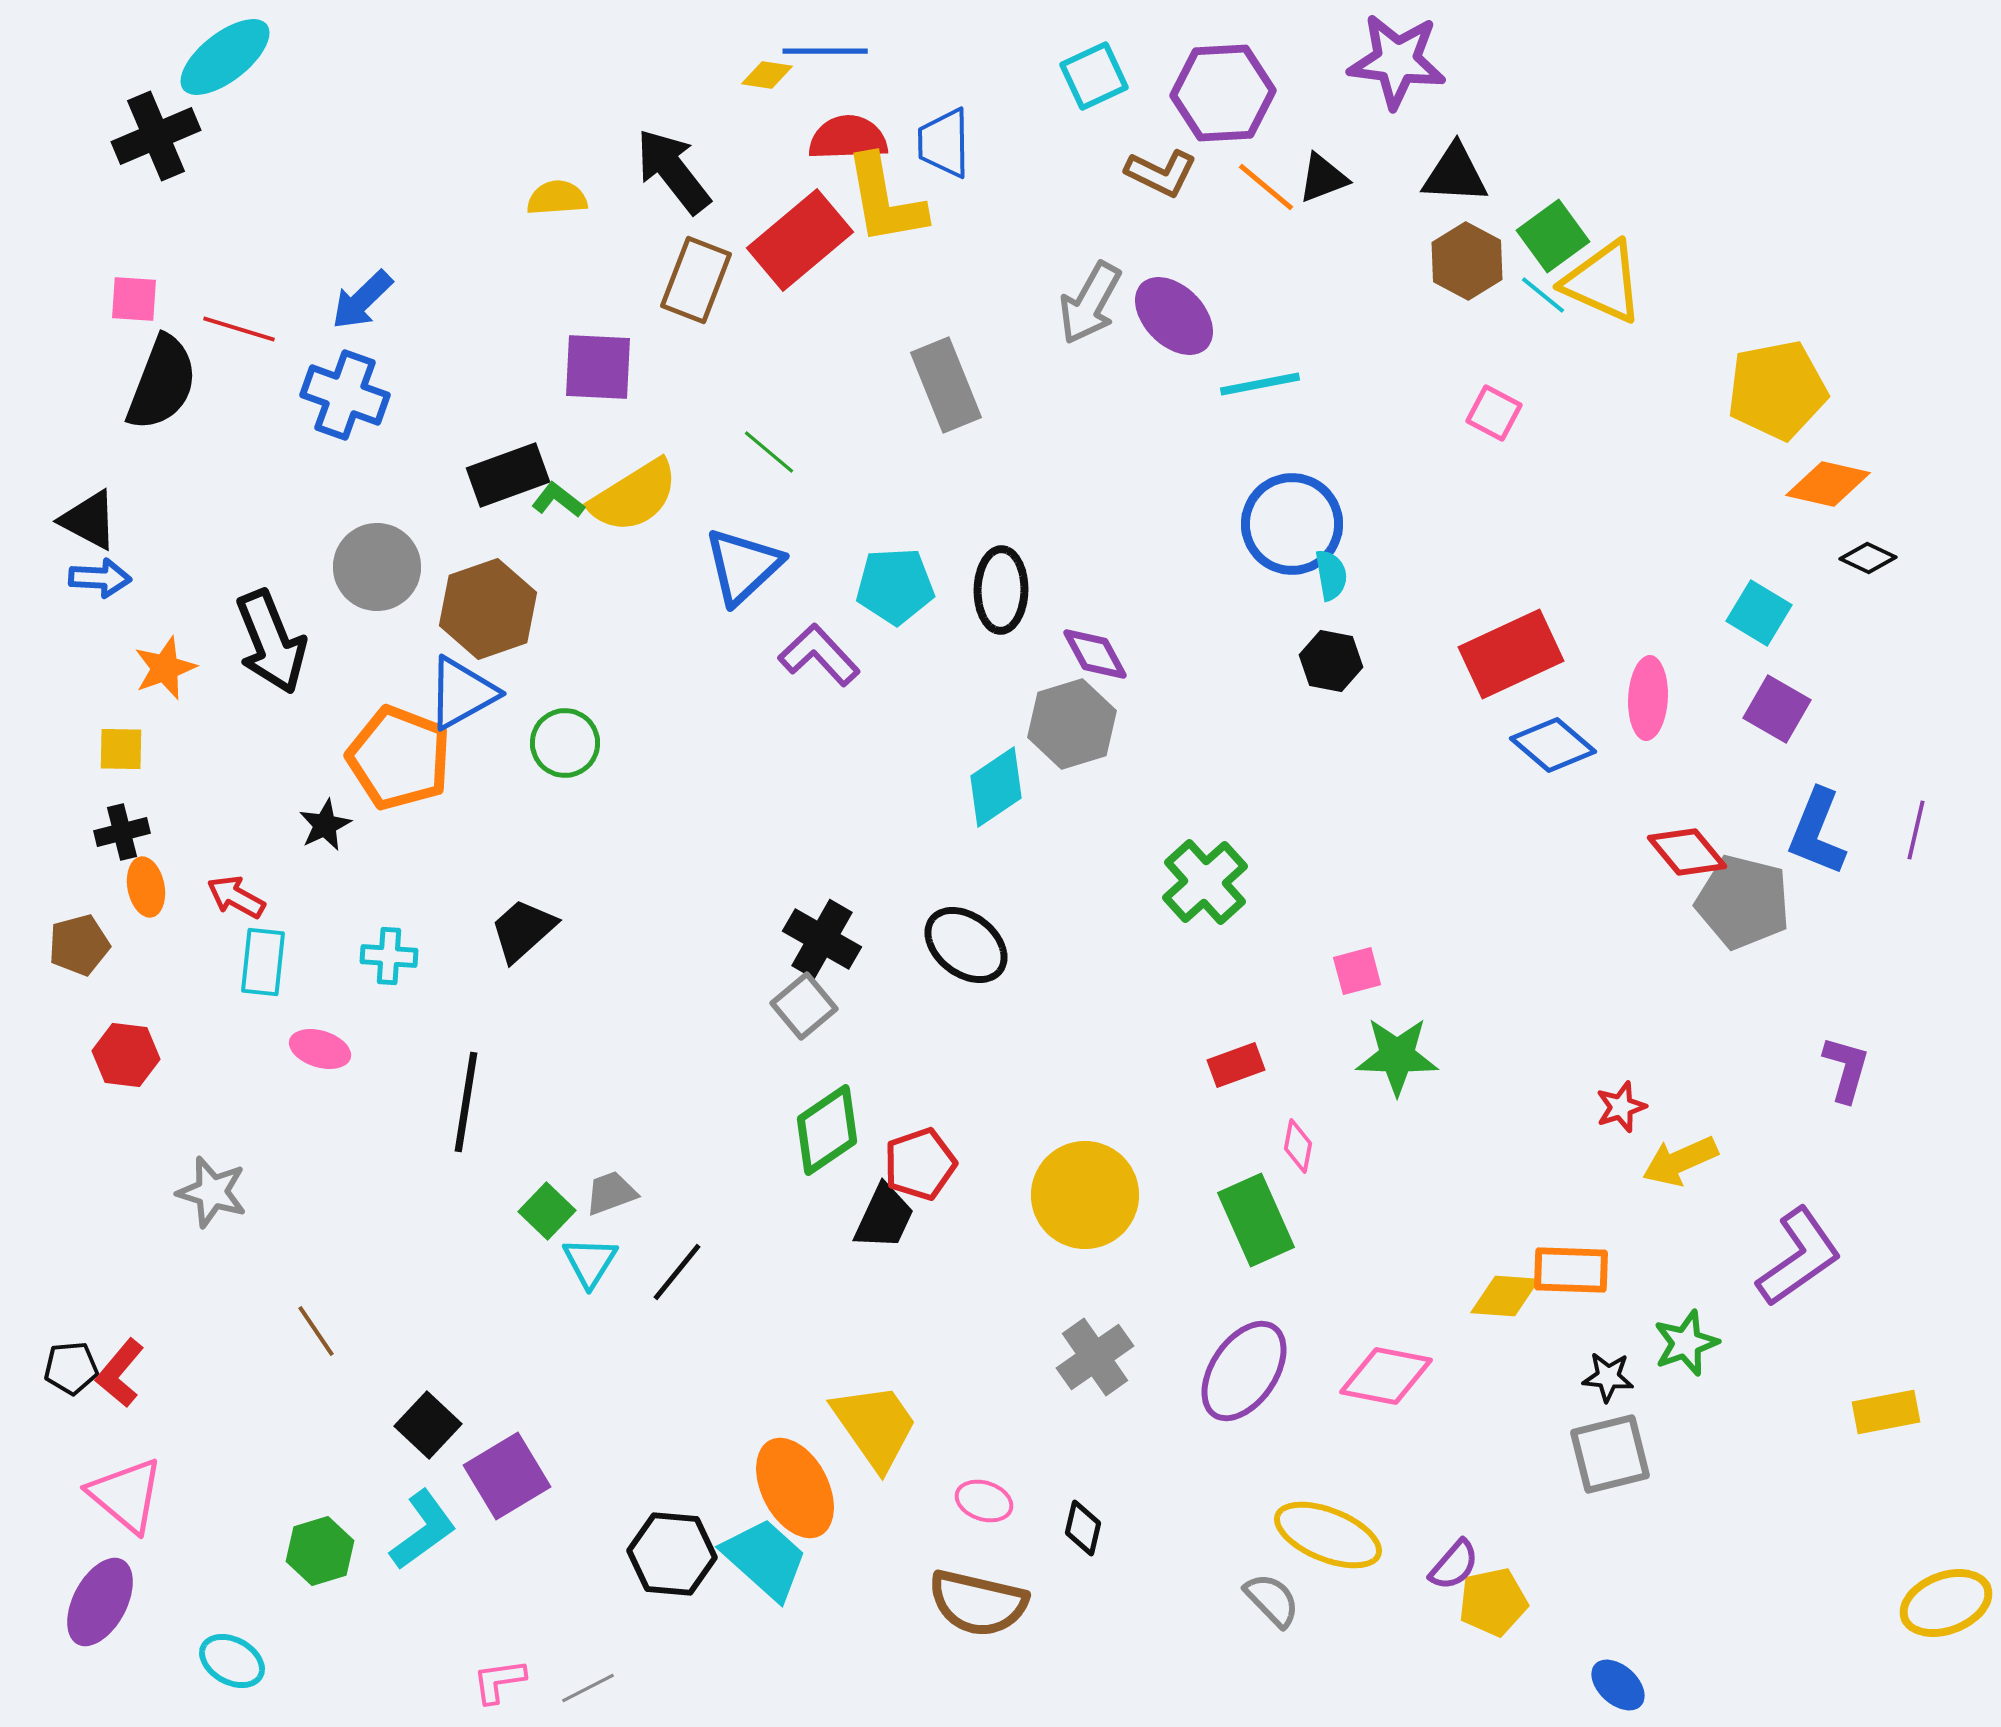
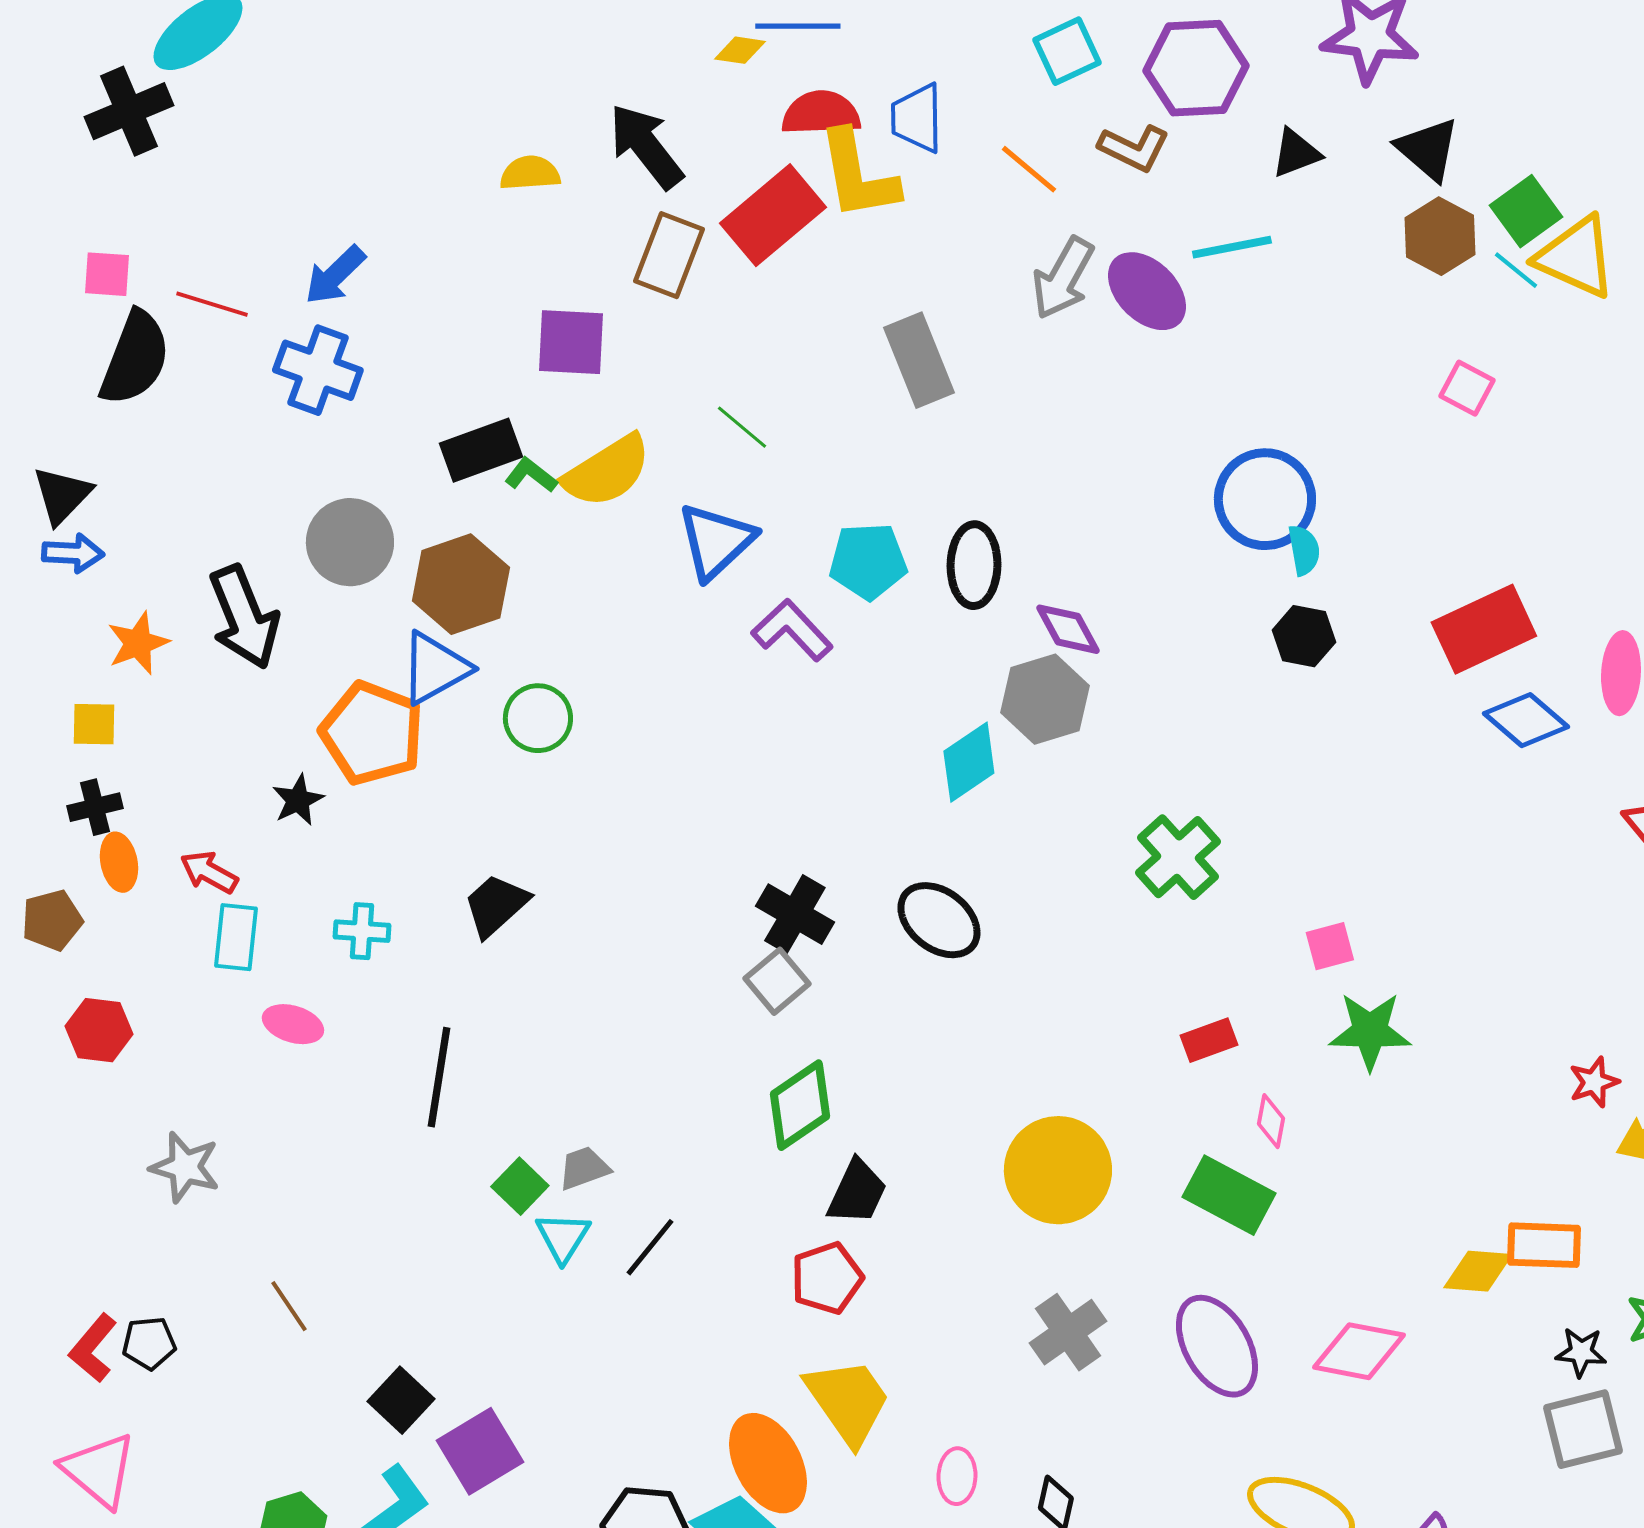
black triangle: (1455, 174) -> (1428, 149), turned 38
orange line: (1266, 187) -> (1029, 169), moved
cyan line: (1260, 384) -> (1232, 247), moved
black triangle: (89, 520) -> (62, 495), turned 46
red pentagon: (920, 1164) -> (827, 1278), moved
green rectangle: (1256, 1220) -> (1229, 1195), turned -38
black pentagon: (71, 1368) -> (149, 1343), moved
purple ellipse: (1244, 1371) -> (1217, 1346), turned -64
pink ellipse: (984, 1501) -> (957, 1476), turned 74

